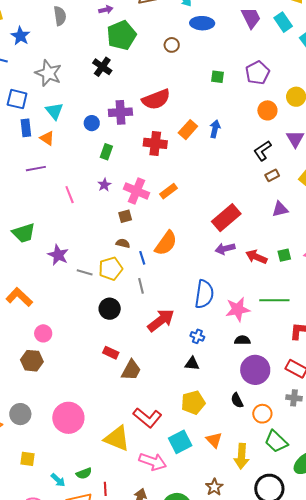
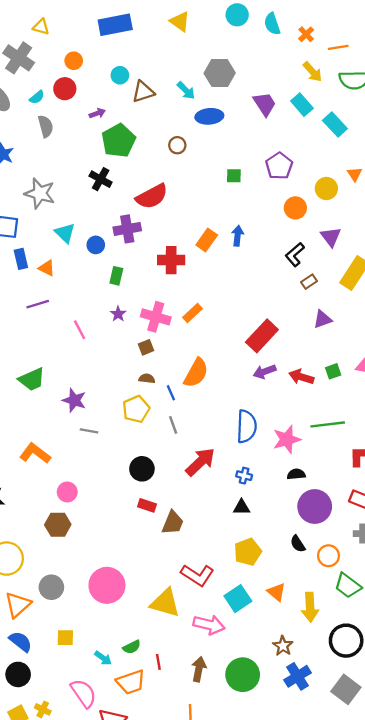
red semicircle: (156, 99) -> (152, 196), moved
cyan triangle: (54, 111) -> (65, 233), moved
gray line: (85, 272) -> (89, 431), moved
black circle: (110, 309) -> (142, 469), moved

